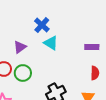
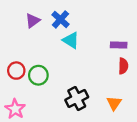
purple triangle: (20, 47) -> (33, 21), moved
red semicircle: (95, 73) -> (123, 66), moved

